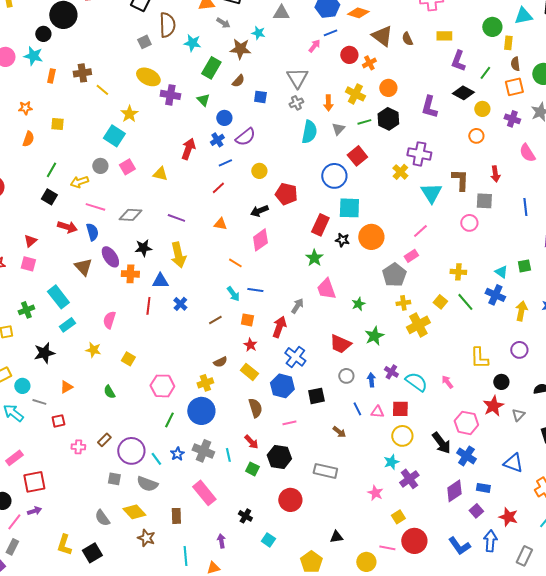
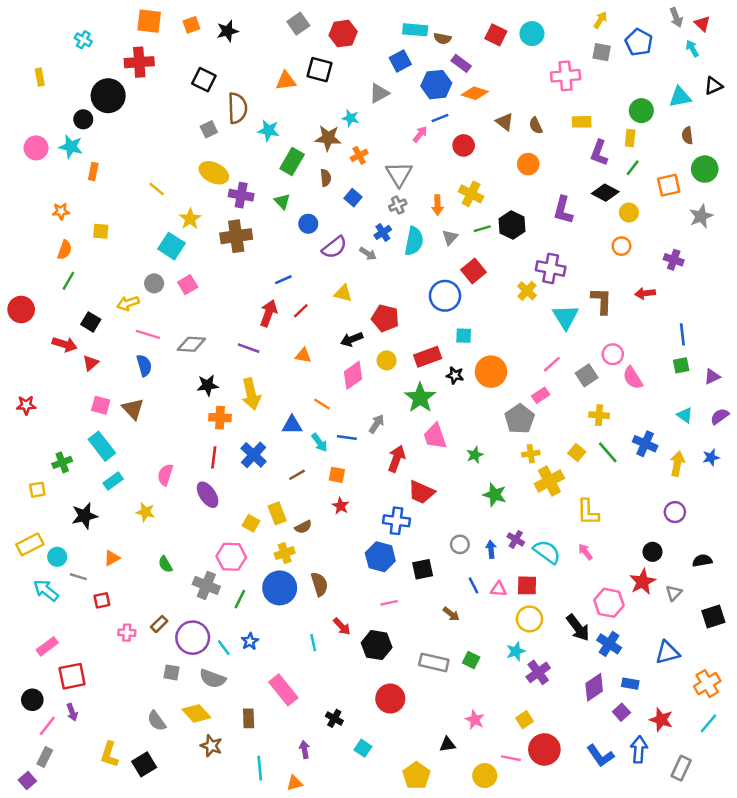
gray triangle: (281, 13) -> (379, 93), turned -30
gray arrow: (223, 23) -> (368, 254), moved
brown triangle: (382, 36) -> (505, 122), size x0.7
yellow rectangle: (508, 43) -> (630, 138), moved
orange cross: (369, 63) -> (359, 155), moved
brown semicircle: (515, 64) -> (687, 135), moved
brown cross: (82, 73) -> (236, 236), moved, size x1.4
brown semicircle: (238, 81) -> (326, 178), turned -48
orange circle: (388, 88) -> (528, 164), moved
blue square: (260, 97) -> (353, 198), turned 32
purple cross: (512, 119) -> (674, 260), moved
blue cross: (217, 140) -> (383, 232), moved
red arrow: (188, 149) -> (268, 313), moved
pink semicircle: (527, 153) -> (633, 378), moved
blue line: (225, 163) -> (283, 280), moved
green line: (51, 170) -> (68, 281), moved
yellow circle: (259, 171) -> (387, 360), moved
yellow triangle: (160, 174) -> (343, 293), moved
red arrow: (495, 174) -> (645, 293), turned 91
gray square: (484, 201) -> (587, 375), moved, turned -36
cyan square: (349, 208) -> (464, 336), size x0.6
red rectangle: (320, 225) -> (428, 357), turned 45
red arrow: (67, 227) -> (65, 344), moved
red triangle: (30, 241) -> (91, 363), moved
purple ellipse: (110, 257) -> (208, 495), moved
green star: (314, 258) -> (420, 398), size x1.4
pink square: (28, 264) -> (101, 405), moved
green square: (524, 266) -> (681, 365), moved
cyan triangle: (501, 272) -> (685, 415), moved
orange cross: (130, 274) -> (220, 418), moved
blue triangle: (160, 281) -> (292, 425), moved
blue cross: (180, 304) -> (254, 455), size x1.5
gray arrow: (297, 306) -> (377, 424), moved
red arrow: (279, 327) -> (396, 459), moved
green star: (374, 336) -> (495, 495), turned -30
red trapezoid: (340, 344) -> (421, 492), moved
blue cross: (295, 357) -> (396, 521), turned -30
yellow L-shape: (479, 358) -> (588, 512), moved
yellow square: (128, 359) -> (251, 523), moved
yellow rectangle: (249, 372) -> (277, 513), moved, turned 30
brown semicircle: (255, 408) -> (319, 584), moved
gray cross: (203, 451) -> (206, 585), moved
blue triangle: (513, 463) -> (667, 653), turned -35
green square: (252, 469) -> (471, 660), moved
pink star: (375, 493) -> (475, 720), moved
purple arrow: (34, 511) -> (72, 712), turned 88

